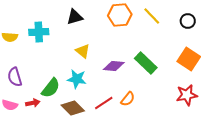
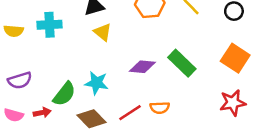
yellow triangle: (83, 51) -> (103, 32), moved
purple semicircle: (15, 77) -> (20, 80), turned -90
orange semicircle: (128, 99) -> (160, 108), turned 49

